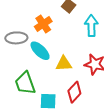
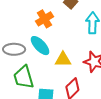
gray ellipse: (16, 38) -> (14, 49), moved

